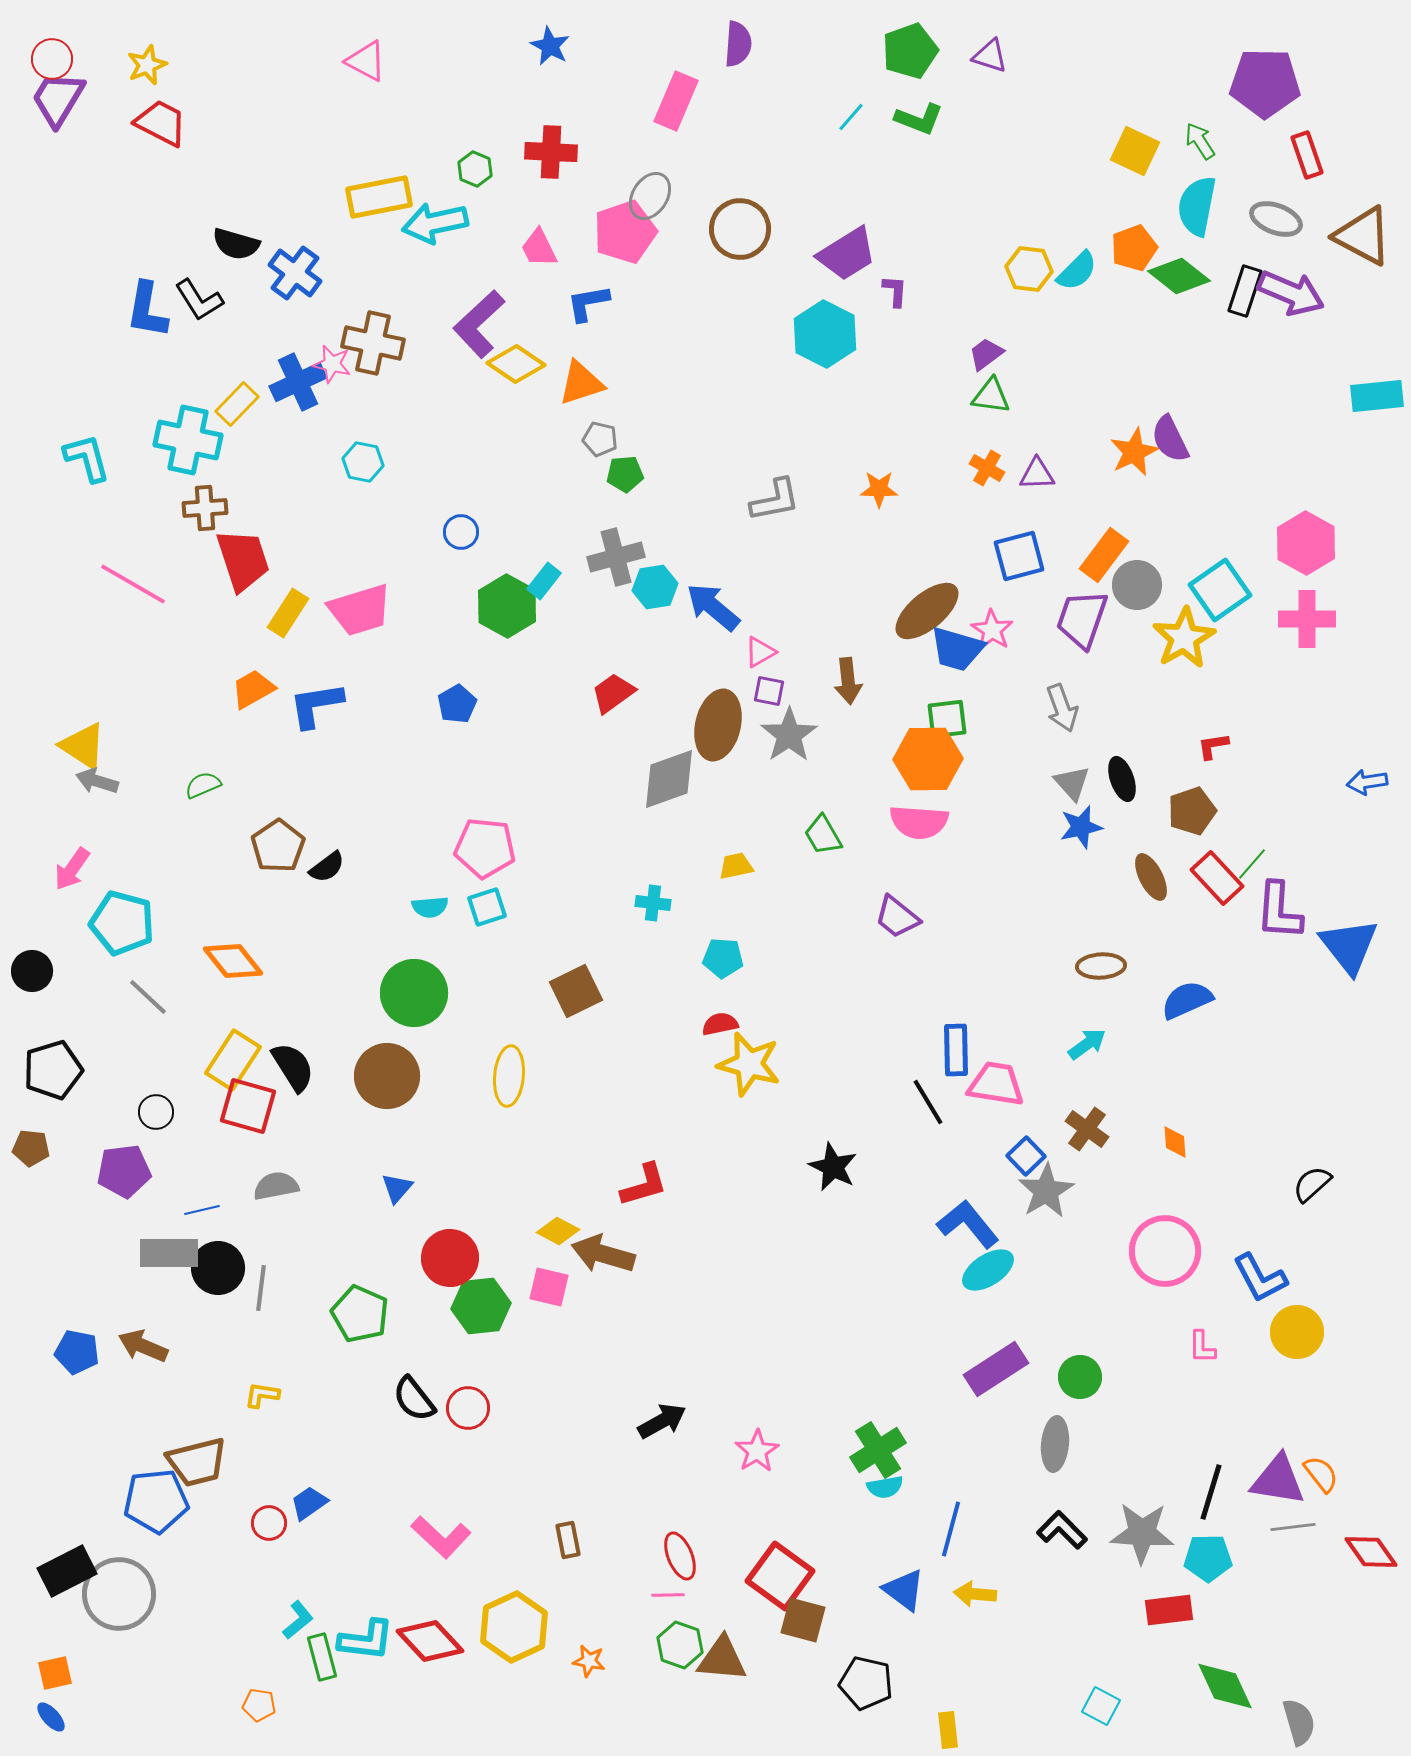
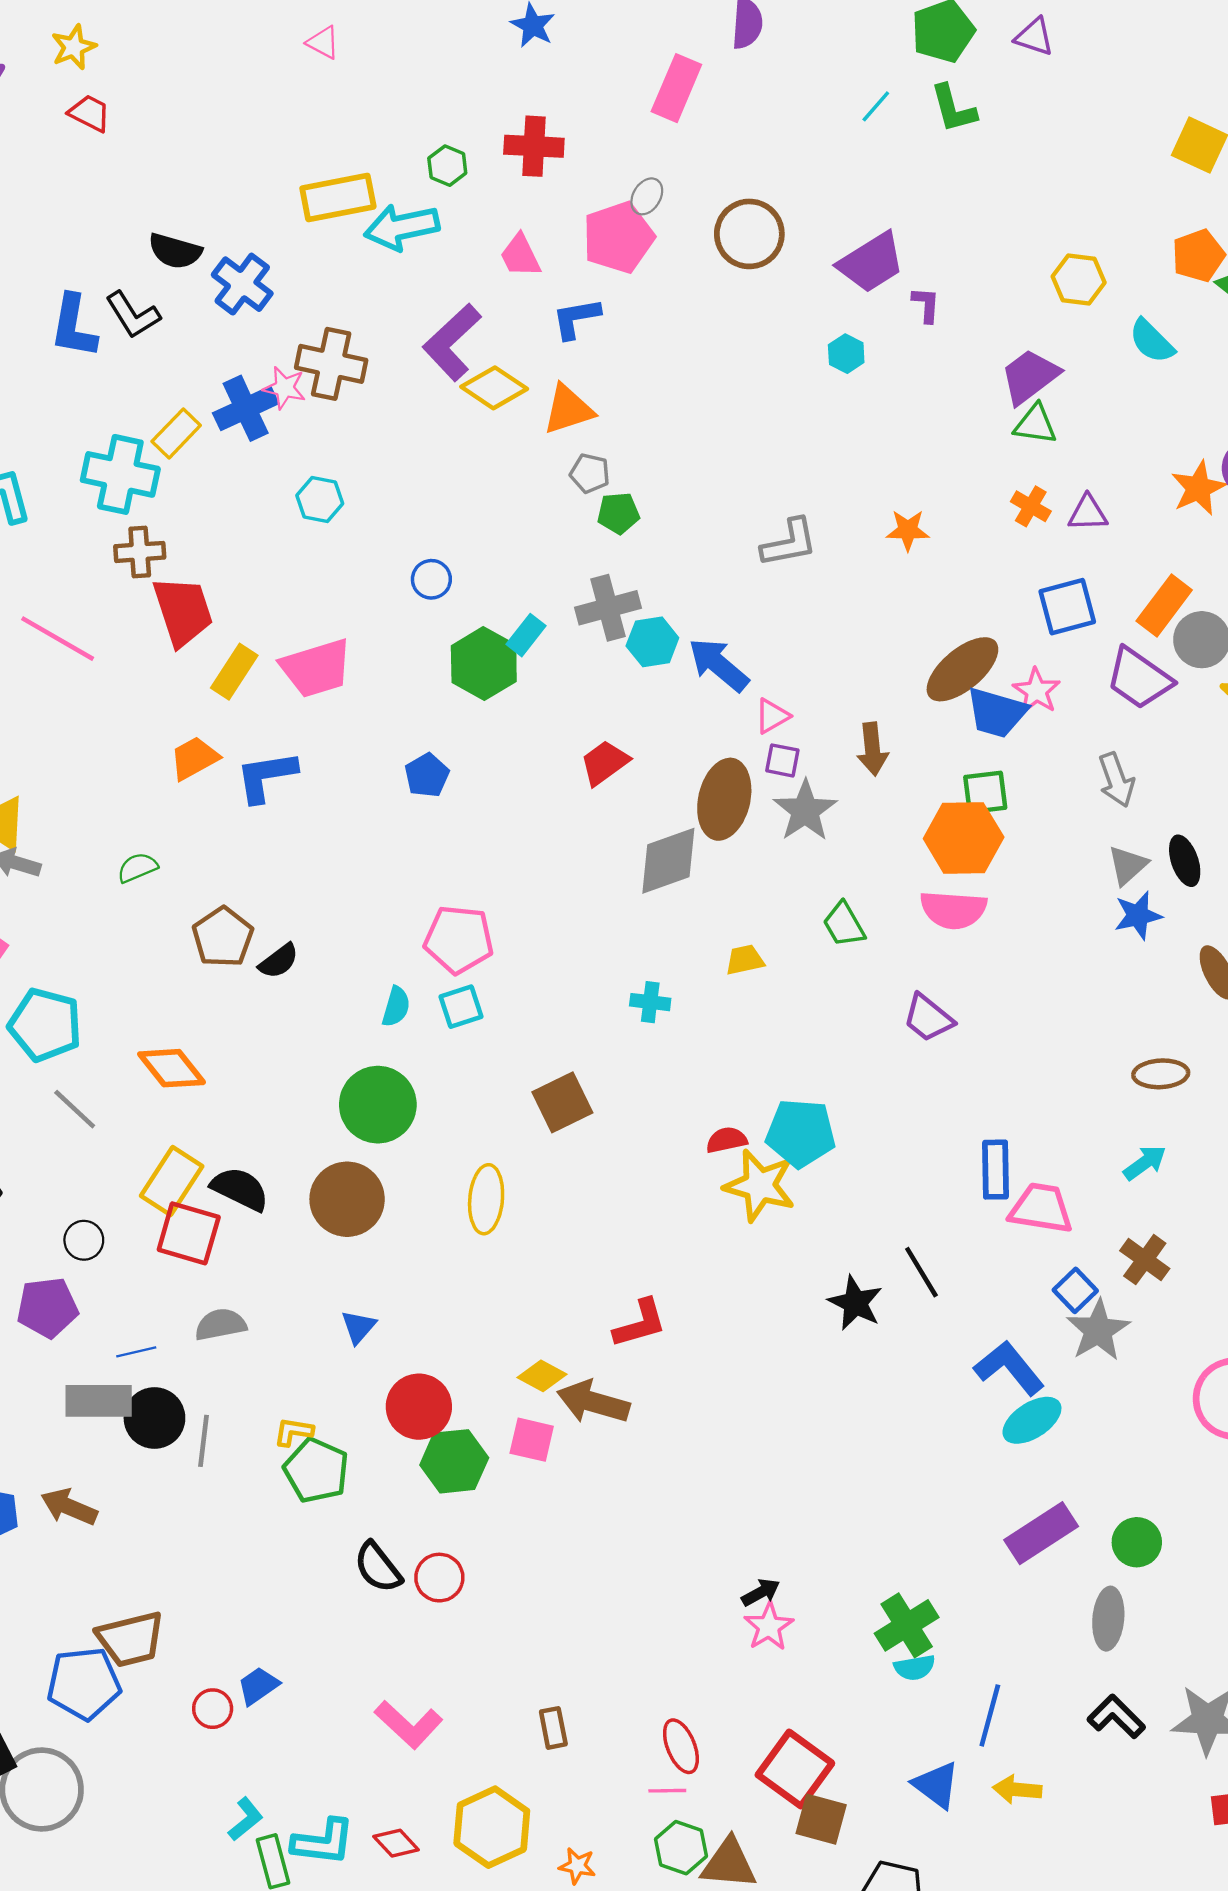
pink triangle: (366, 61) -> (323, 43), size x0.7
green L-shape: (919, 119) -> (953, 109), turned 54
red trapezoid: (161, 123) -> (90, 113), size x0.7
gray ellipse: (650, 196) -> (647, 196), size x0.7
cyan semicircle: (1077, 271) -> (1152, 341), moved, turned 90
cyan hexagon: (825, 334) -> (846, 354), size x0.5
purple trapezoid: (986, 354) -> (1030, 376), size x1.5
purple trapezoid: (1082, 619) -> (1139, 678), turned -74
gray triangle: (1072, 783) -> (1128, 865), turned 30
cyan semicircle: (430, 907) -> (396, 1007), turned -69
cyan pentagon: (723, 958) -> (801, 1133), moved, size x1.5
black semicircle: (293, 1067) -> (240, 1189), turned -32
black line: (928, 1102) -> (921, 1272), moved
yellow L-shape: (262, 1395) -> (294, 1432), moved
black arrow: (662, 1421) -> (761, 1592), moved, size x0.7
red diamond: (430, 1641) -> (396, 1843), size x0.6

